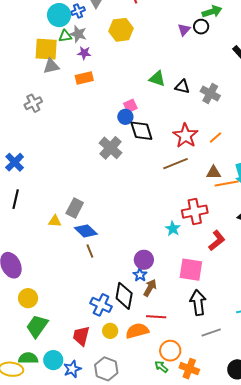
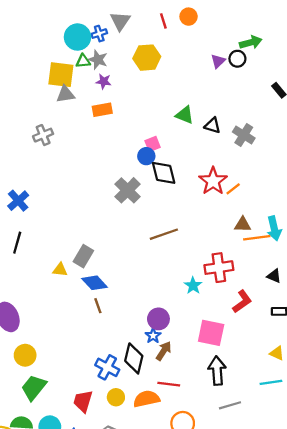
orange line: (215, 137) -> (233, 189), moved
brown line: (176, 164) -> (164, 234), moved

